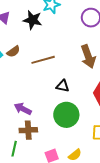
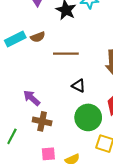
green circle: (66, 115) -> (88, 117), moved
brown cross: (28, 130) -> (42, 121), moved

